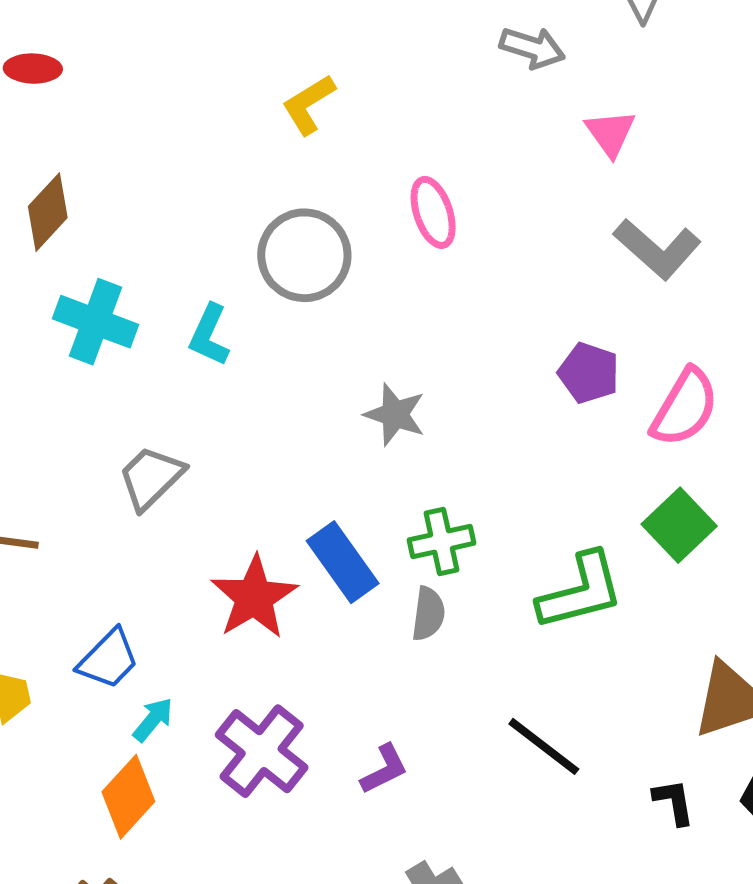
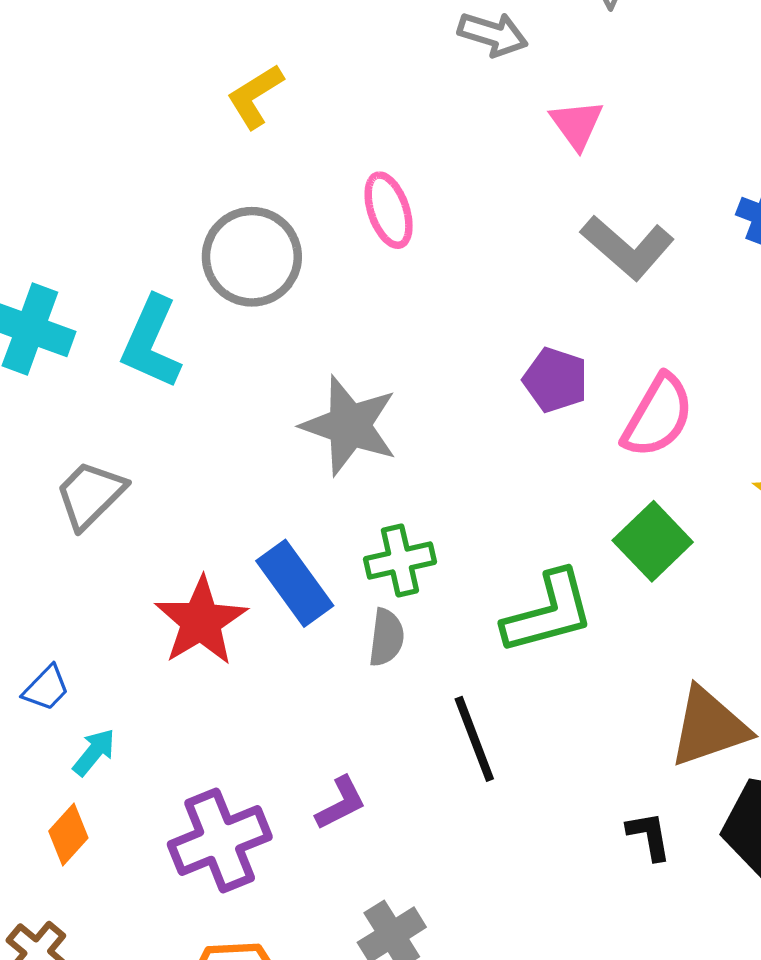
cyan L-shape: (209, 335) -> (151, 342), size x1.4
gray star: (395, 415) -> (349, 426), size x1.5
blue trapezoid: (108, 659) -> (46, 688), size x0.7
black line: (544, 746) -> (474, 739), moved, turned 32
purple cross: (262, 751) -> (220, 841), moved, turned 30
orange diamond: (128, 797) -> (68, 834), size x0.7

